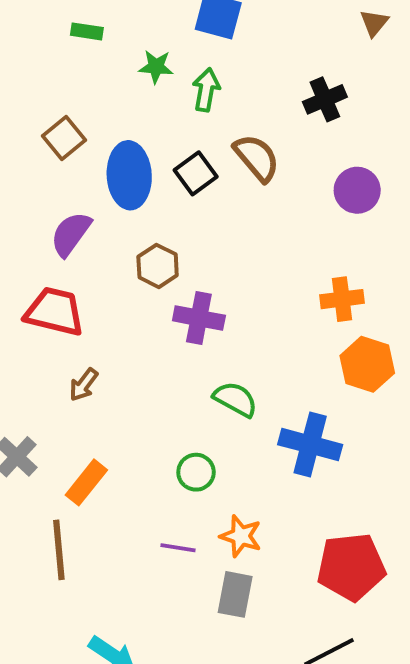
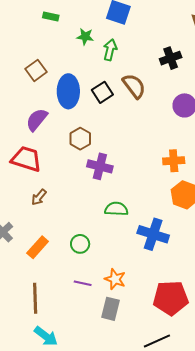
green semicircle: (235, 399) -> (116, 209), turned -30
green circle: (196, 472) -> (80, 244), moved
brown line: (59, 550) -> (35, 298), moved

